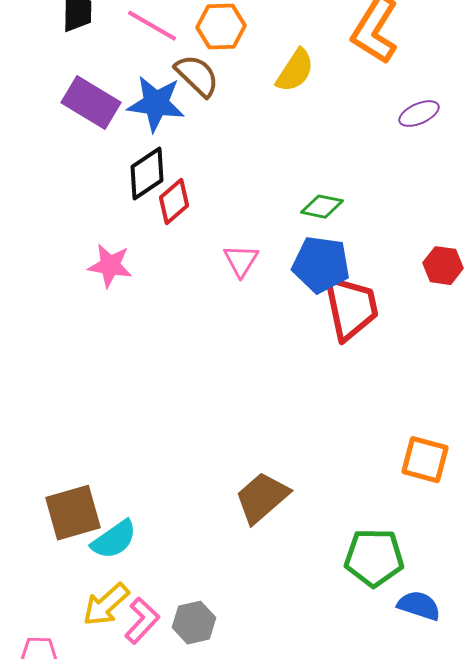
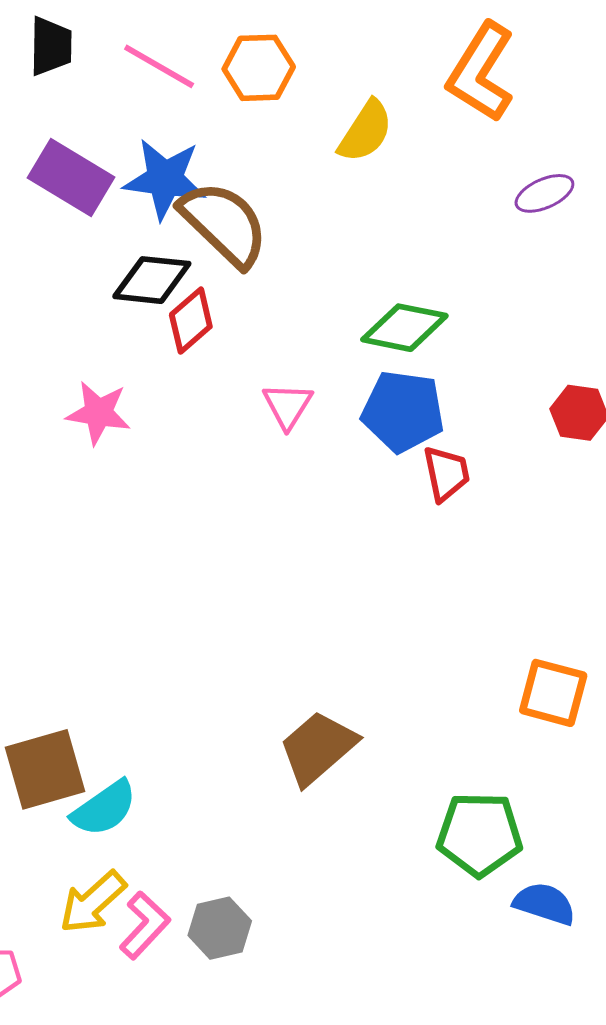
brown semicircle: (197, 76) -> (224, 224), moved, size x1.4
black diamond: (147, 174) -> (152, 280), turned 40
green diamond: (322, 207) -> (404, 328), size x1.4
red trapezoid: (351, 308) -> (446, 473), size x0.6

